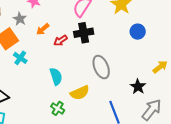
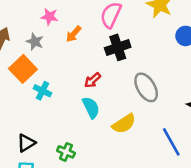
orange arrow: (43, 29) -> (74, 34), moved
red arrow: (61, 40) -> (92, 80), moved
green cross: (58, 108) -> (66, 152), moved

